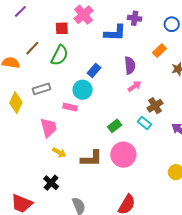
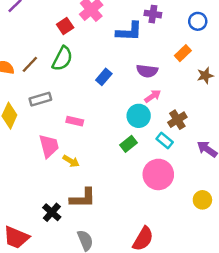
red square: (62, 28) -> (65, 26), turned -32
brown line: (32, 48) -> (30, 64), moved
purple semicircle: (130, 65) -> (147, 71), turned 102
cyan circle: (83, 90) -> (139, 116), moved
yellow arrow: (59, 152) -> (71, 161), moved
pink circle: (123, 155) -> (158, 174), moved
brown L-shape: (91, 159) -> (83, 198), moved

